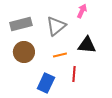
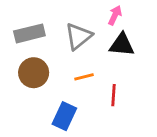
black triangle: (87, 45) -> (122, 45), moved
red line: (74, 74) -> (113, 95), moved

